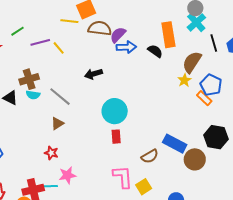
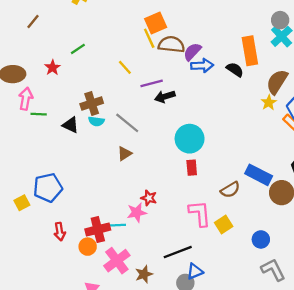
yellow line: (69, 21) -> (149, 38), moved, turned 60
purple line: (40, 42) -> (152, 83), moved
red star: (51, 153) -> (149, 198), moved

